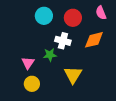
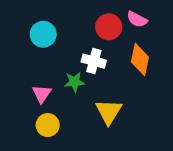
pink semicircle: (101, 13) -> (137, 19), moved, turned -40
cyan circle: (44, 16) -> (43, 34), moved
orange diamond: (94, 40) -> (140, 60), turned -65

